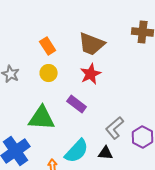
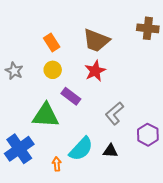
purple rectangle: (77, 104) -> (71, 96), moved
gray L-shape: (115, 128) -> (114, 113), moved

